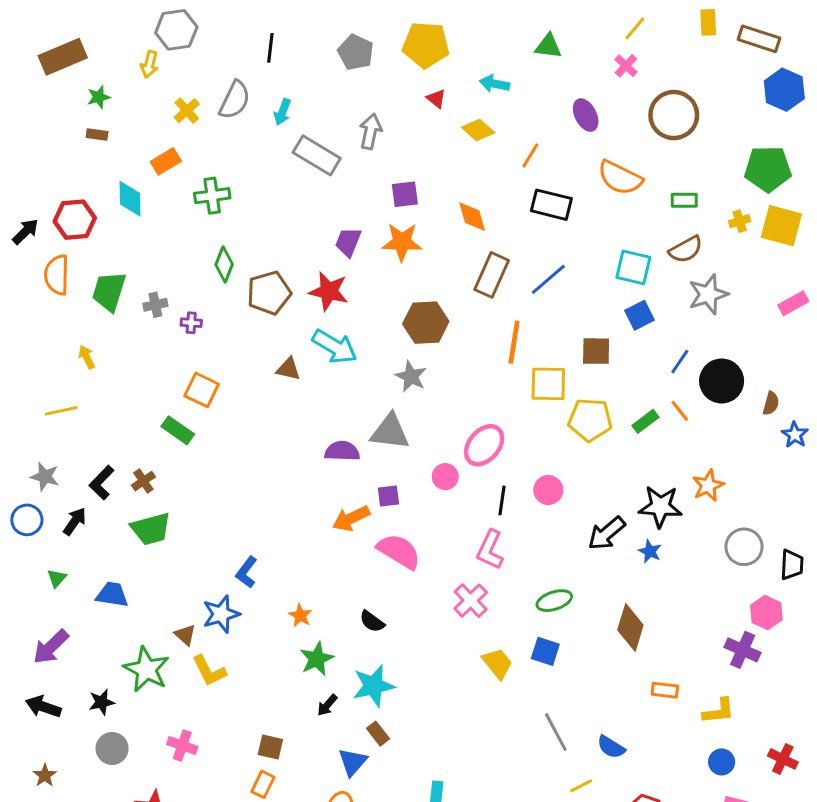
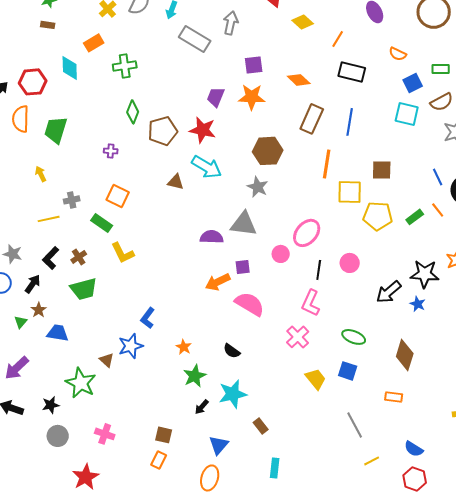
orange semicircle: (620, 178) -> (398, 54), size x0.6
orange diamond: (472, 217) -> (299, 80), turned -30
blue line: (548, 279) -> (350, 122), turned -40
gray cross: (155, 305) -> (72, 200), moved
blue square: (639, 315) -> (413, 83), moved
blue line: (680, 362) -> (438, 177), turned -60
yellow line: (61, 411) -> (49, 219), moved
green ellipse: (554, 601) -> (354, 337), turned 40
yellow L-shape: (209, 671) -> (123, 253), moved
orange rectangle: (665, 690) -> (394, 397), moved
brown rectangle: (378, 734) -> (261, 426), moved
blue semicircle: (611, 747) -> (414, 449), moved
brown star: (45, 775) -> (39, 310), moved

